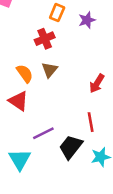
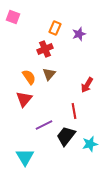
red triangle: (18, 101) -> (24, 99), turned 36
red line: (91, 122) -> (74, 111), moved
cyan triangle: (20, 159) -> (25, 157), moved

